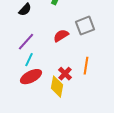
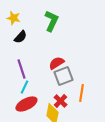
gray square: (85, 26) -> (63, 76), moved
purple line: (26, 42) -> (21, 69), turned -60

